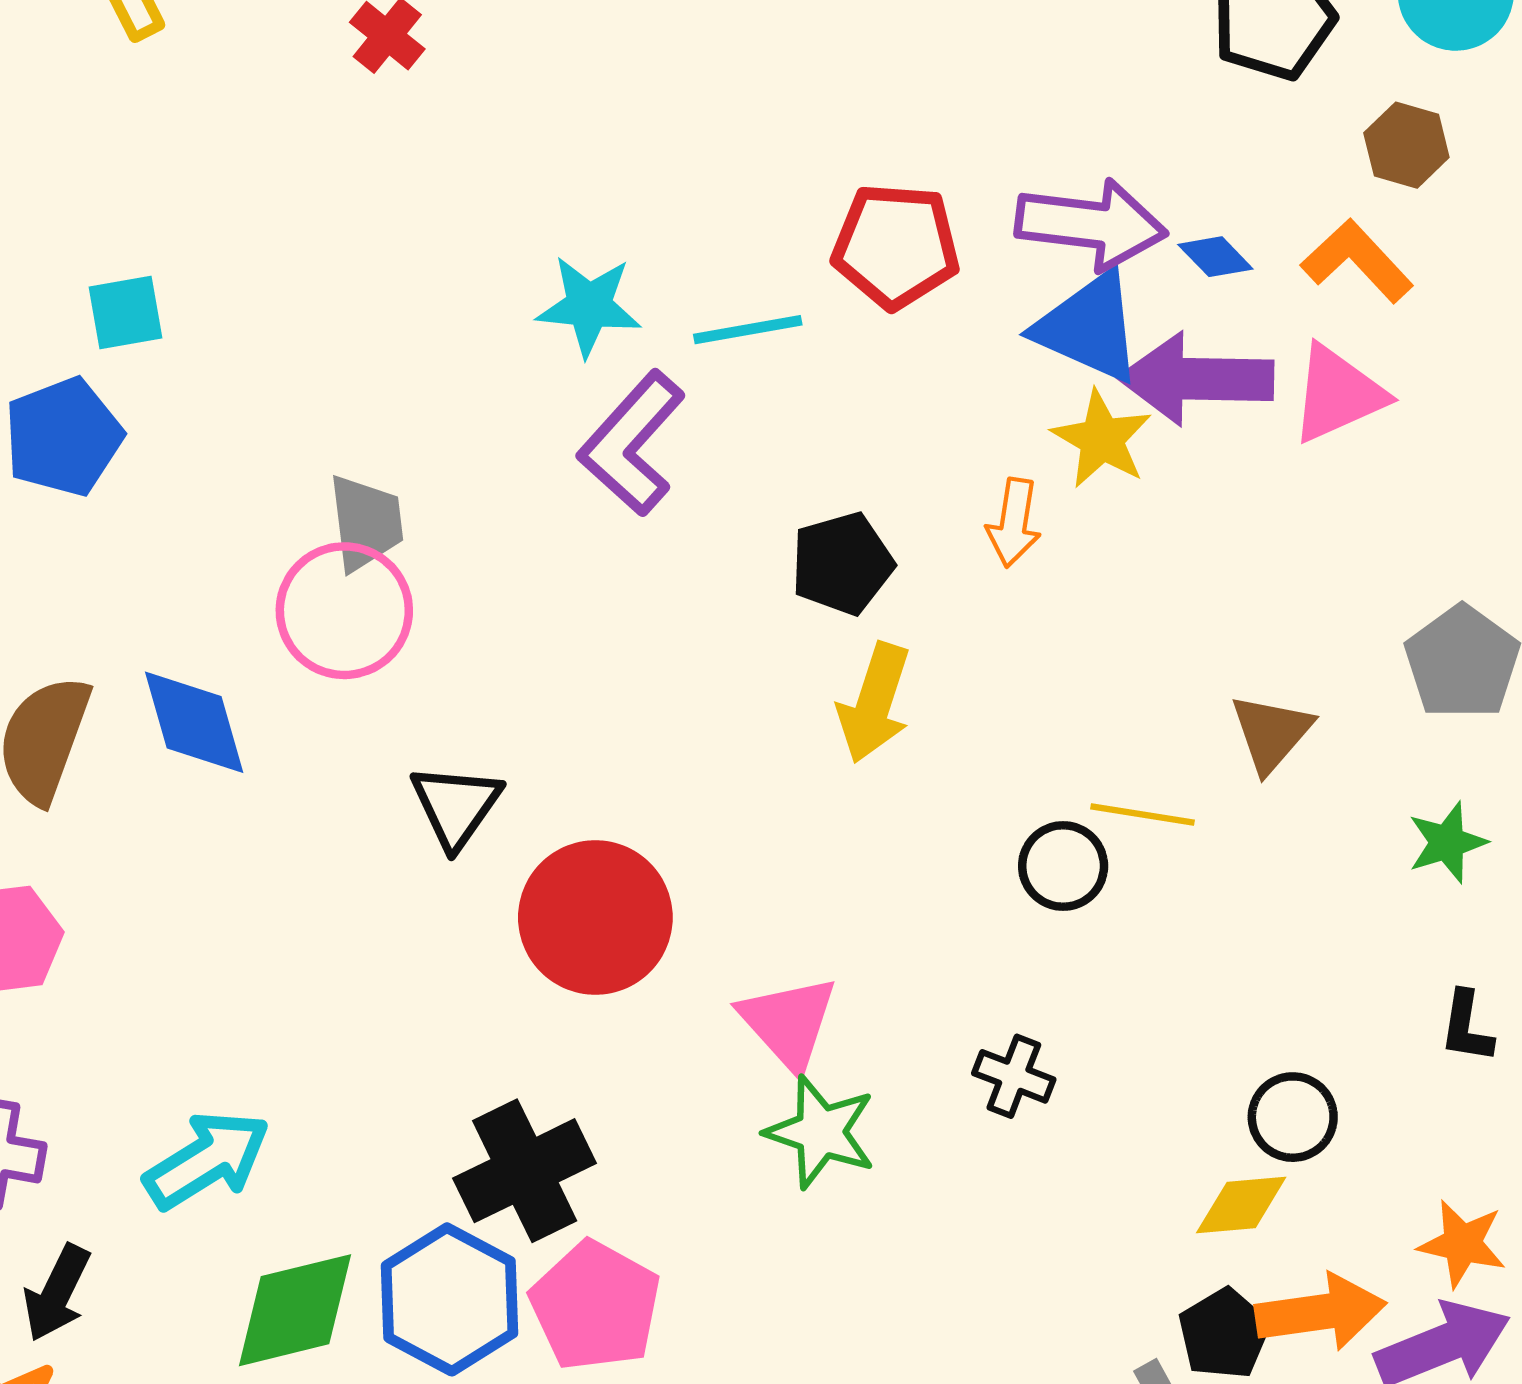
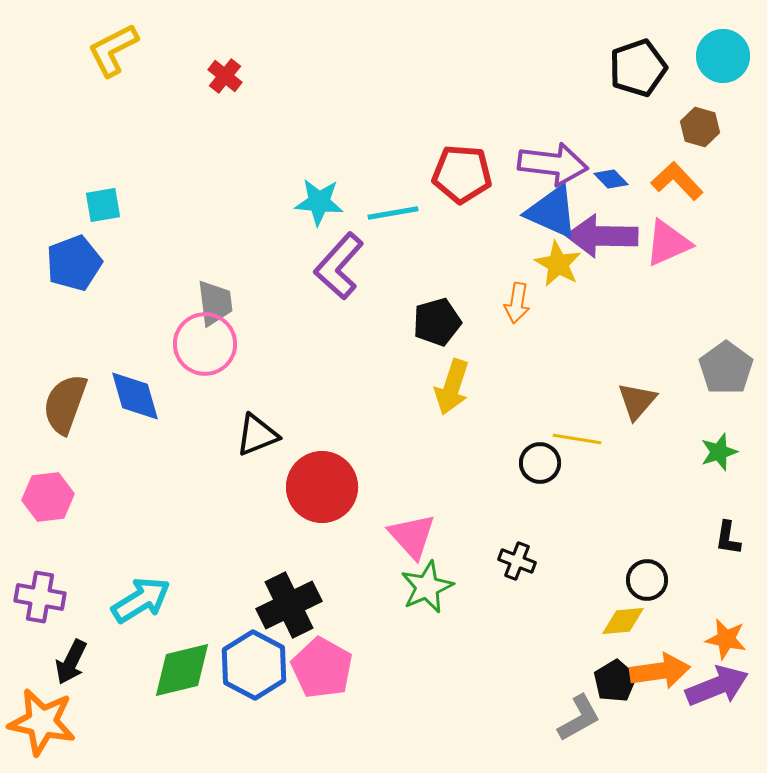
black triangle: (456, 806) -> (257, 435), turned 33
green star: (821, 1132) -> (427, 587), turned 30

